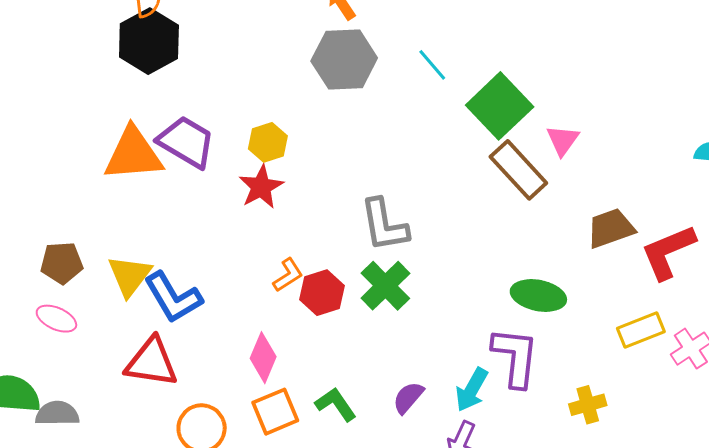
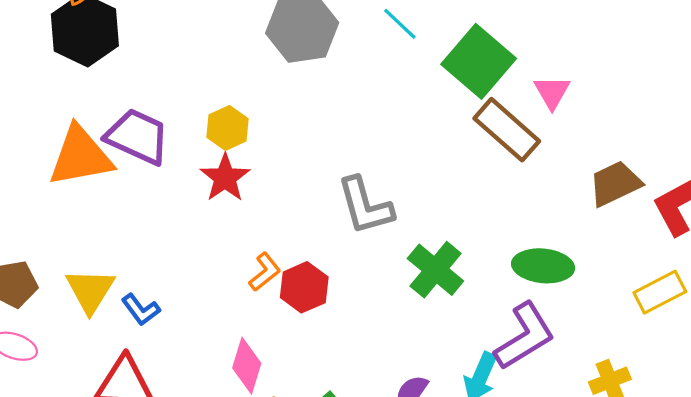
green cross: (385, 286) -> (435, 270), moved
blue L-shape: (173, 297) -> (141, 310), size x0.6
purple L-shape: (515, 357) -> (525, 336), turned 58

